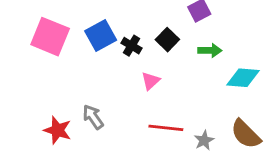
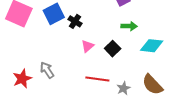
black square: (167, 40) -> (113, 49), moved
red star: (58, 130) -> (22, 79), turned 30

